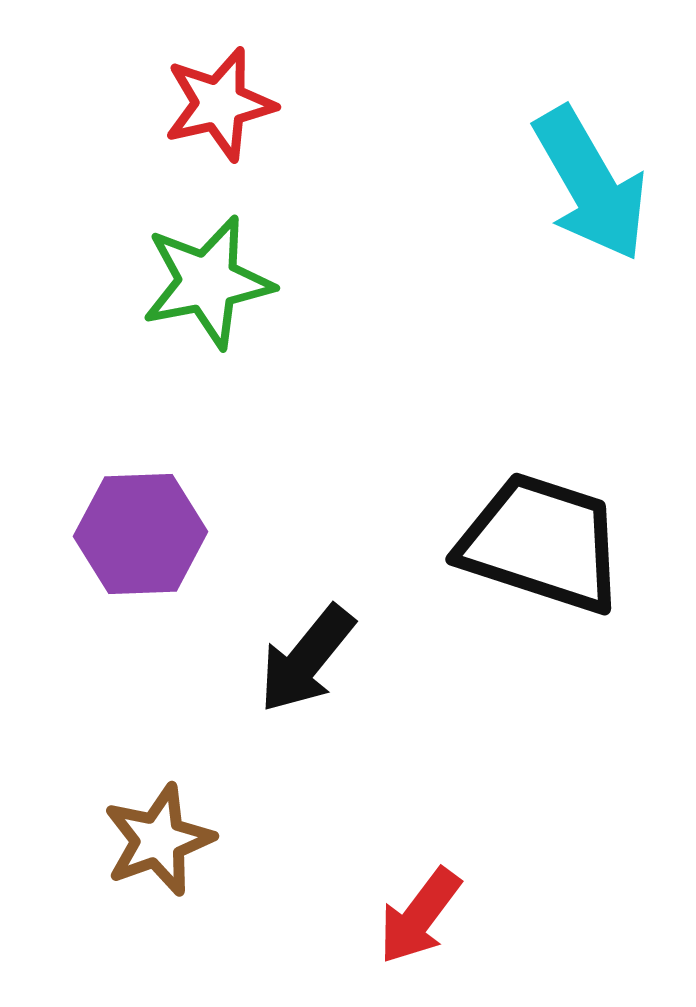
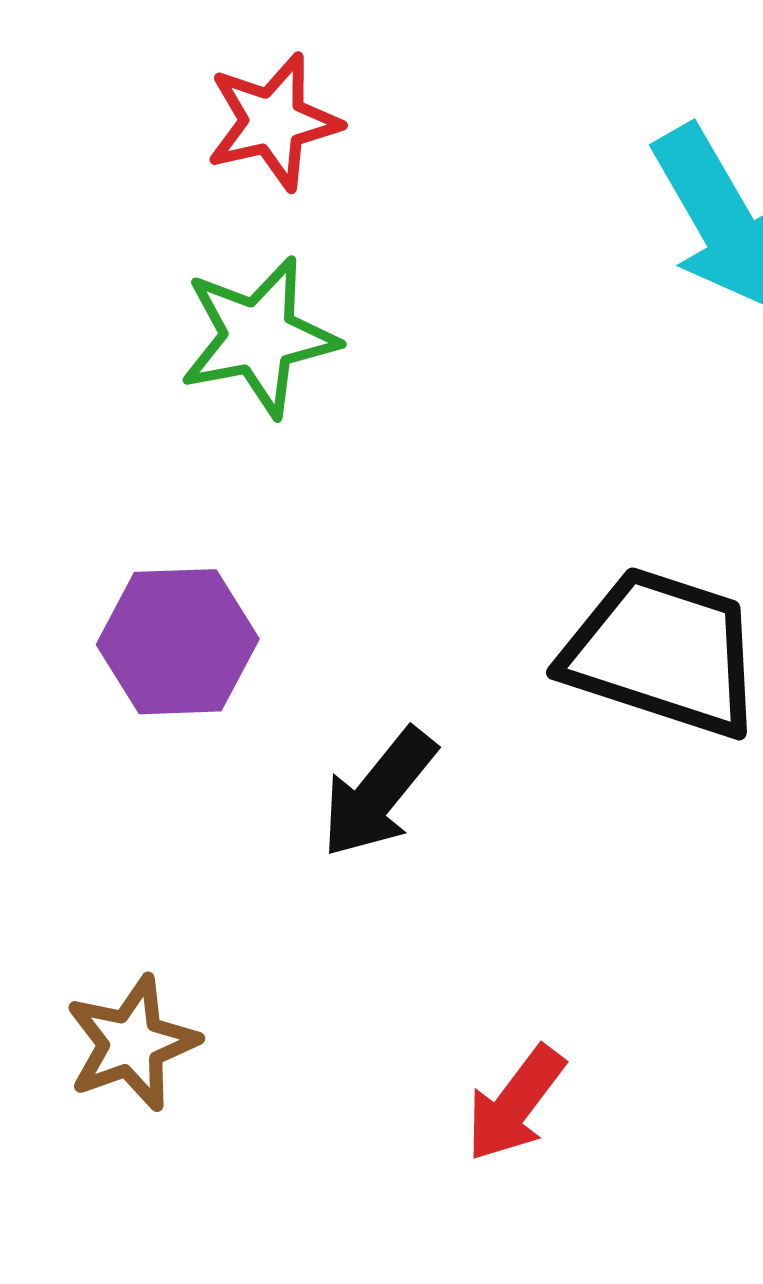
brown star: (159, 840) -> (132, 1043), moved

